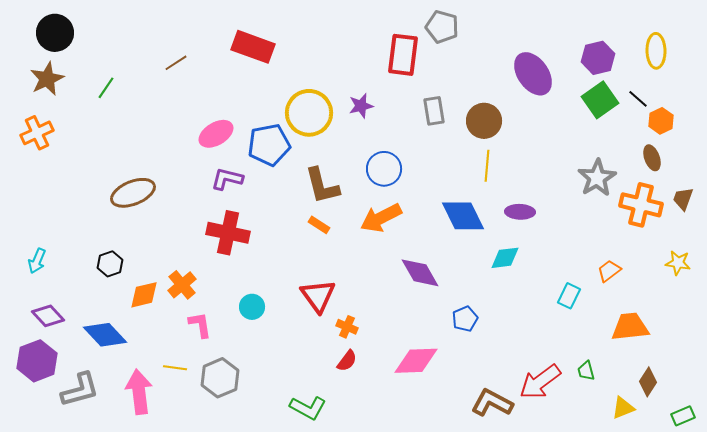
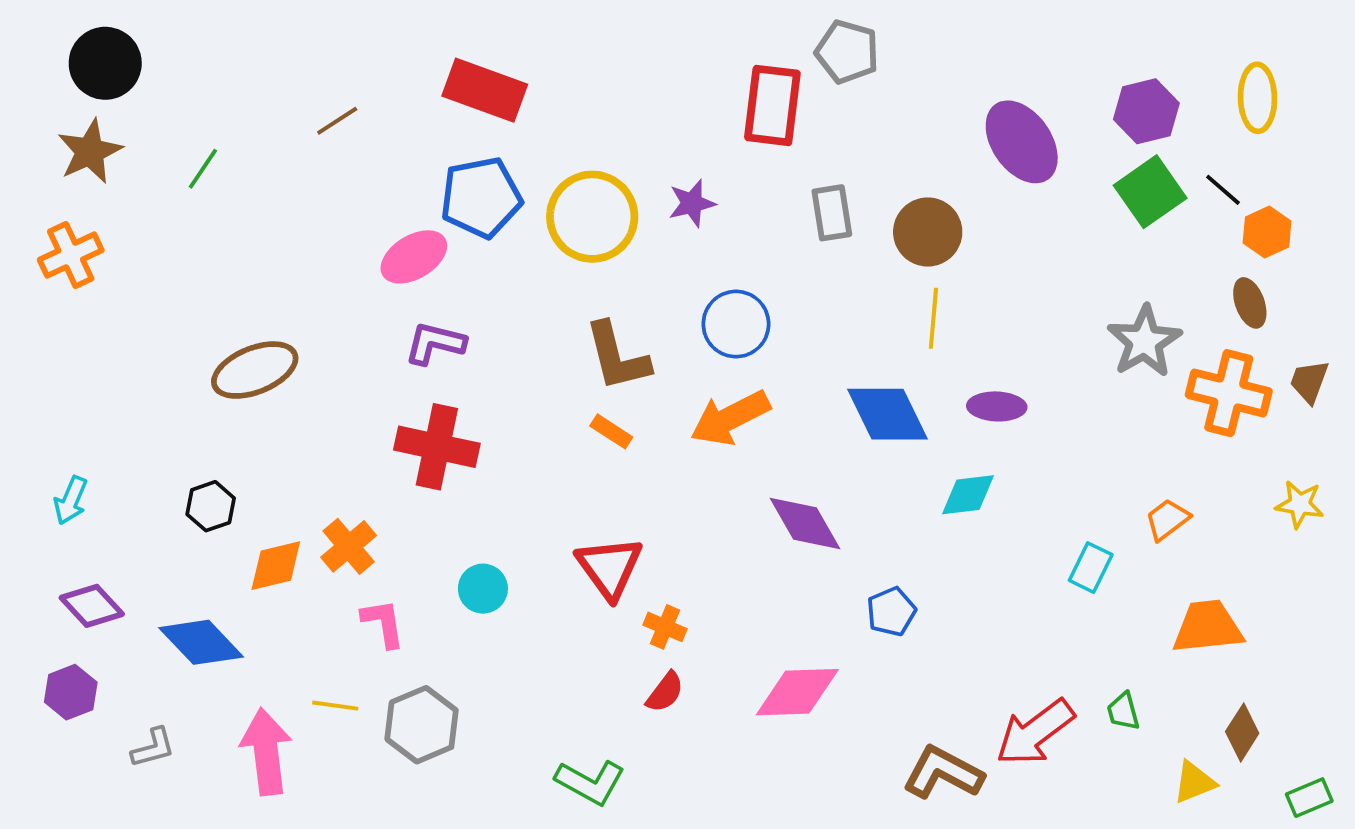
blue pentagon: (269, 145) -> (481, 197), moved
purple hexagon: (37, 361) -> (71, 692), size x0.7
gray L-shape: (80, 390) -> (153, 748), size x0.6

